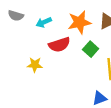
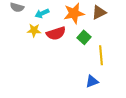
yellow star: (35, 65) -> (34, 30), moved

